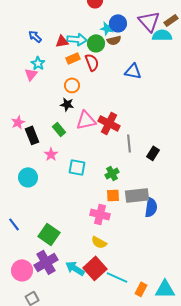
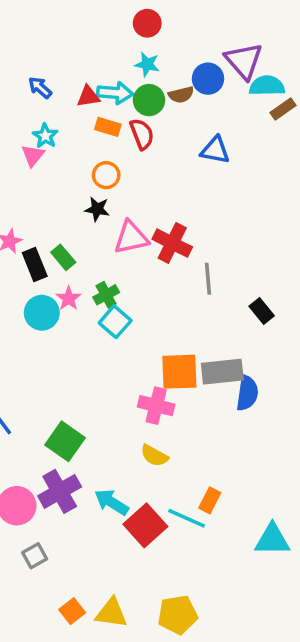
brown rectangle: (171, 20) -> (283, 109), moved
blue circle: (118, 23) -> (208, 79), moved
cyan star: (107, 28) -> (147, 64), moved
orange rectangle: (73, 58) -> (108, 127), turned 40
green rectangle: (59, 129) -> (63, 257), moved
black rectangle: (153, 153) -> (262, 311), moved, turned -72
cyan square: (77, 167) -> (115, 322), turned 30
green cross: (112, 173) -> (106, 295), moved
cyan circle: (28, 177) -> (42, 313), moved
orange square: (113, 195) -> (179, 372), size x1.6
red square: (95, 268) -> (145, 525), moved
orange rectangle: (141, 289) -> (210, 500), moved

